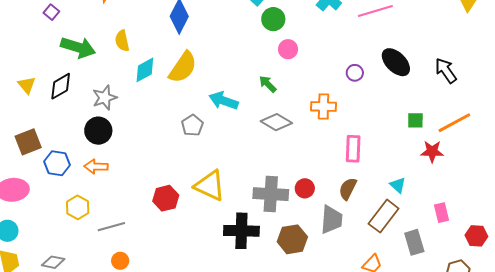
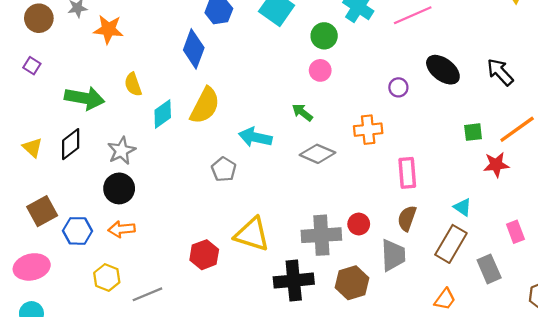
purple square: (51, 12) -> (32, 66), moved
green circle: (273, 19) -> (324, 36), moved

